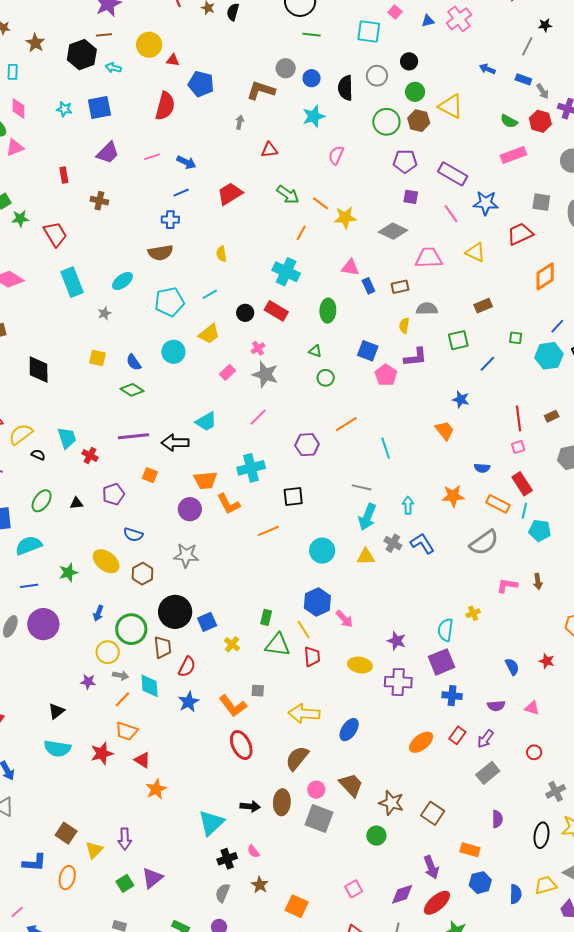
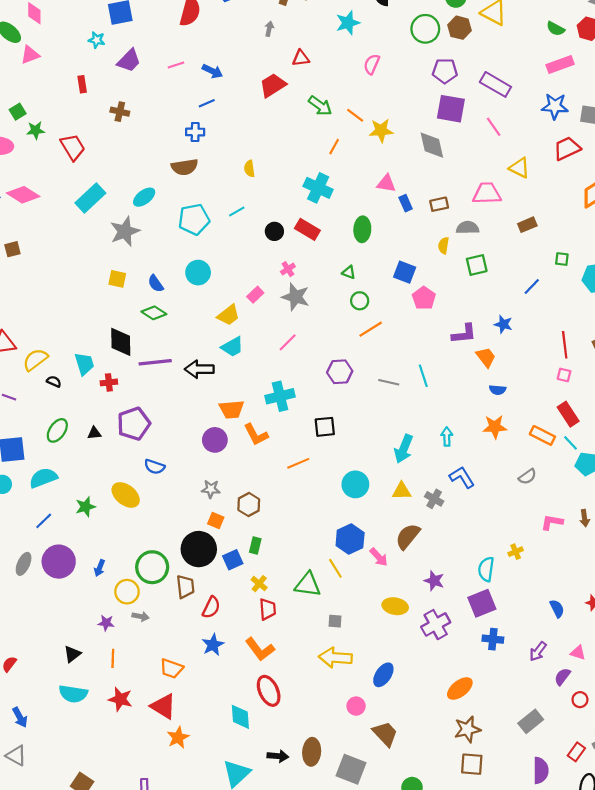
cyan star: (64, 109) -> (97, 40), moved
red trapezoid: (230, 194) -> (273, 85), moved
purple square: (411, 197) -> (451, 109), size x1.8
blue star: (486, 203) -> (555, 106), moved
gray diamond: (393, 231) -> (432, 145), turned 52
pink trapezoid: (429, 258) -> (487, 193), moved
cyan rectangle: (72, 282) -> (90, 198), turned 68
gray star: (104, 313) -> (125, 231), size x2.0
yellow trapezoid: (209, 334) -> (228, 315), moved
green square: (458, 340) -> (477, 265), moved
purple L-shape: (415, 357) -> (464, 334), moved
black diamond: (39, 370) -> (121, 342), moved
orange line: (346, 424) -> (371, 329), moved
pink square: (518, 447) -> (564, 375), turned 32
red cross: (90, 455) -> (109, 382), turned -35
blue semicircle: (482, 468) -> (498, 390), moved
orange square: (150, 475) -> (216, 521), moved
gray line: (362, 487) -> (389, 382), moved
purple pentagon: (113, 494) -> (134, 424), size x1.4
cyan line: (524, 511) -> (571, 443), turned -56
gray cross: (393, 543) -> (434, 499), moved
gray semicircle: (484, 543) -> (527, 477), size x0.6
gray star: (186, 555) -> (211, 489), size x0.7
brown hexagon: (143, 574) -> (249, 505), moved
blue line: (29, 586) -> (44, 521), turned -36
blue arrow: (98, 613) -> (100, 568), moved
green rectangle: (266, 617) -> (255, 545), moved
red trapezoid: (312, 657) -> (268, 609), moved
purple cross: (398, 682) -> (436, 625), turned -32
cyan diamond: (150, 686) -> (240, 717), moved
gray square: (258, 691) -> (335, 621), moved
orange line: (122, 699) -> (113, 658), moved, turned -42
purple semicircle: (496, 706) -> (562, 677), moved, turned 132
orange trapezoid: (127, 731) -> (171, 669), moved
red rectangle: (457, 735) -> (576, 752), moved
purple arrow: (485, 739) -> (538, 651), moved
red star: (102, 753) -> (120, 699), turned 30
brown semicircle: (297, 758) -> (408, 536), moved
red triangle: (142, 760) -> (163, 706), size x1.5
pink circle: (316, 790) -> (356, 706), moved
brown star: (391, 803) -> (467, 729), moved, turned -30
brown square: (433, 813) -> (472, 764), turned -30
purple semicircle: (497, 819) -> (541, 770), size x1.4

